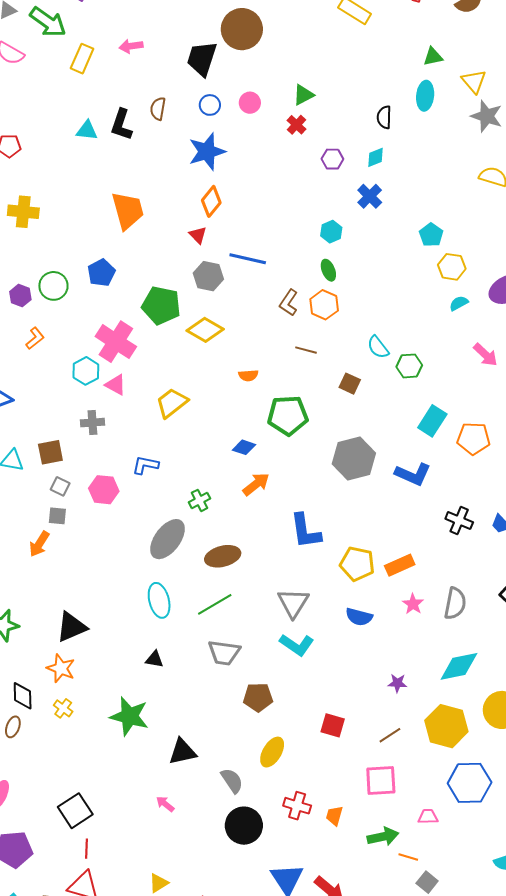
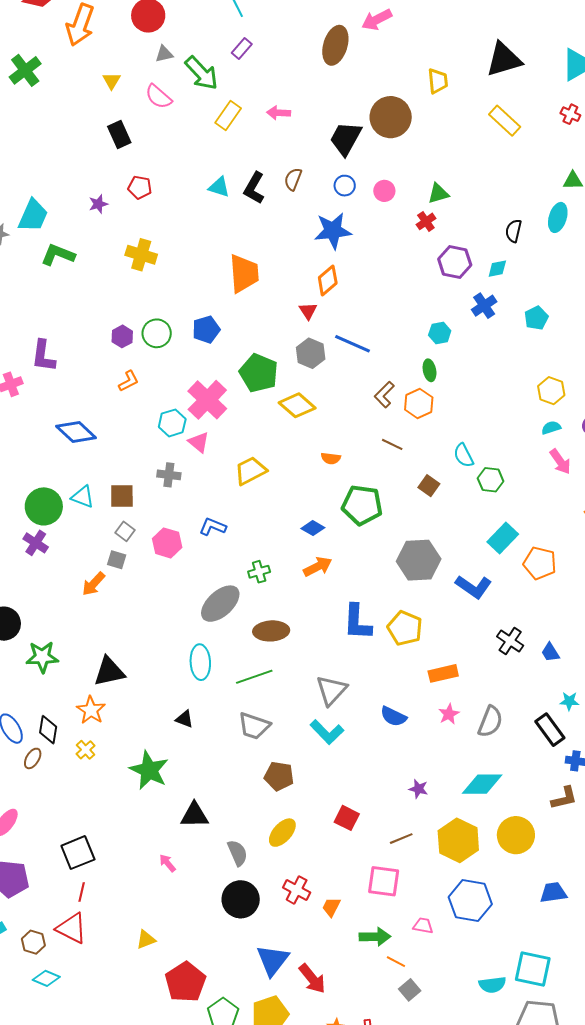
purple hexagon: (332, 159) -> (455, 262), size x1.5
cyan pentagon: (431, 235) -> (536, 318), moved
pink arrow: (485, 355) -> (560, 462), moved
yellow pentagon: (357, 564) -> (405, 628), moved

